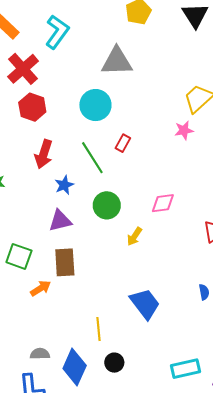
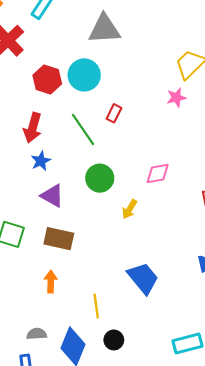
red hexagon: (32, 107) -> (47, 80), moved
blue star: (64, 185) -> (41, 161), moved
purple triangle: (60, 221) -> (52, 196), turned 45
brown rectangle: (65, 262) -> (59, 239), turned -72
orange arrow: (41, 288) -> (51, 282), moved, turned -55

